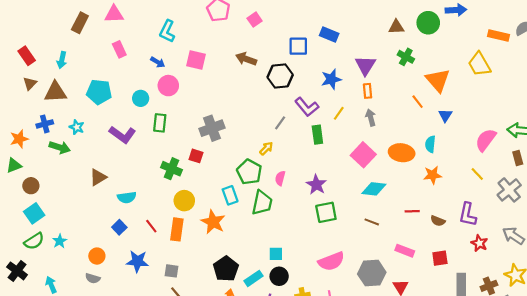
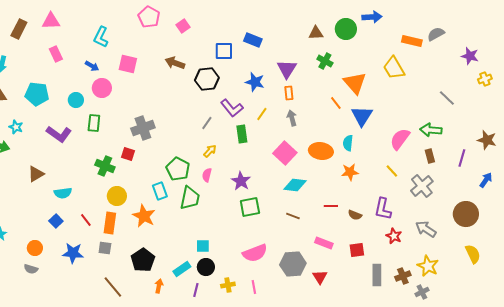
blue star: (331, 79) -> (255, 82), turned 30
blue triangle: (445, 115) -> (362, 116), size x1.6
yellow arrow: (266, 148) -> (210, 151), moved
black pentagon: (226, 269) -> (143, 260), moved
gray square: (171, 271) -> (105, 248), moved

